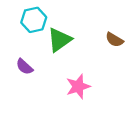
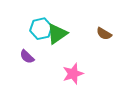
cyan hexagon: (34, 20) -> (41, 29), moved

